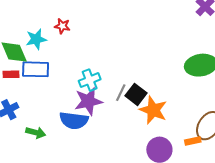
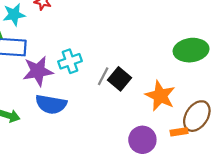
purple star: (88, 101) -> (38, 71), moved
orange star: (153, 110) -> (160, 96), moved

